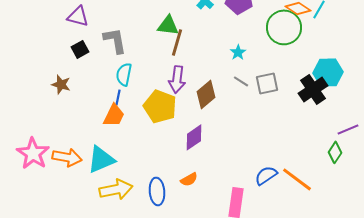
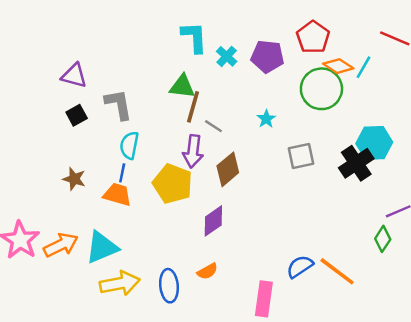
gray line: (241, 81) -> (213, 126), moved
brown star: (61, 84) -> (74, 179), moved
orange trapezoid: (114, 115) -> (117, 194), turned -100
orange arrow: (67, 157) -> (61, 245), turned -36

